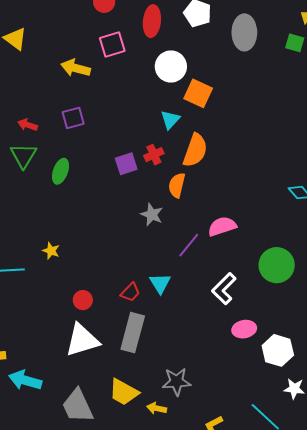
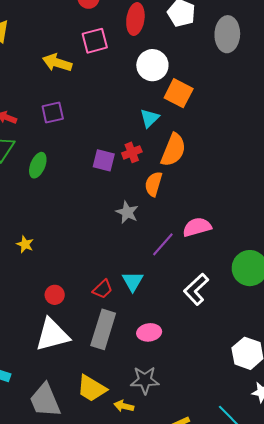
purple square: (126, 164) -> (104, 160), turned 30
pink ellipse: (244, 329) -> (149, 332), moved

